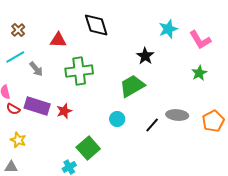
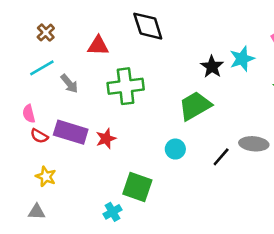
cyan star: (168, 29) -> (242, 59), moved
green square: (88, 148) -> (137, 187), turned -30

